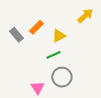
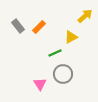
gray rectangle: (16, 35) -> (18, 26), moved
yellow triangle: (59, 36) -> (71, 37), moved

